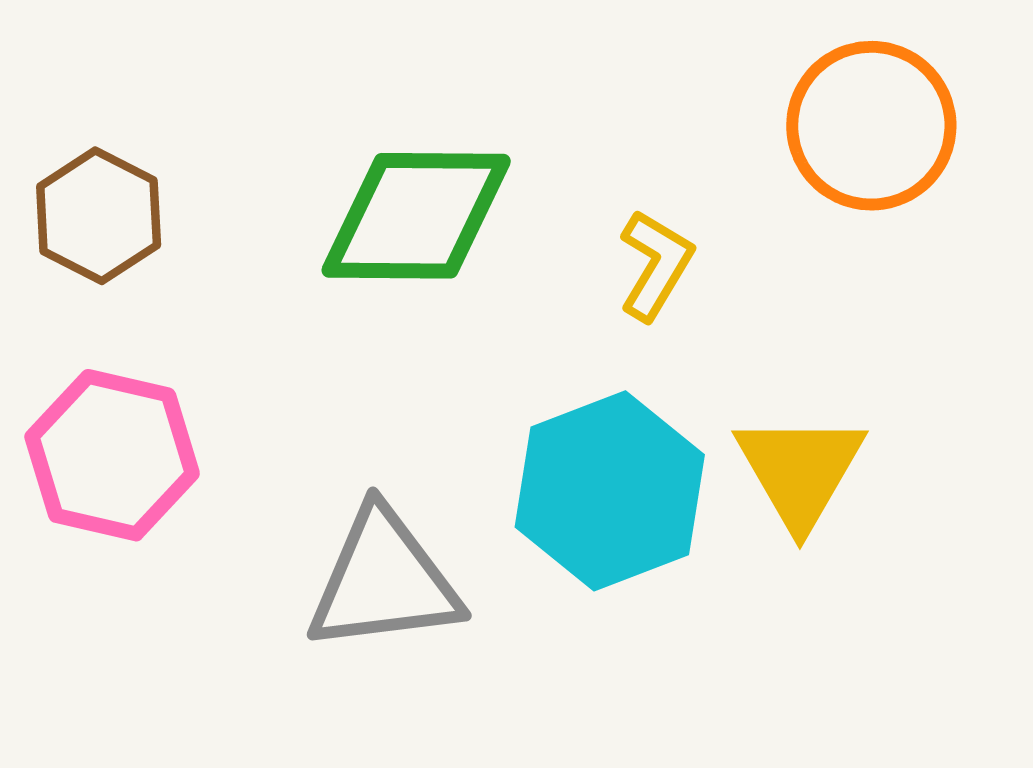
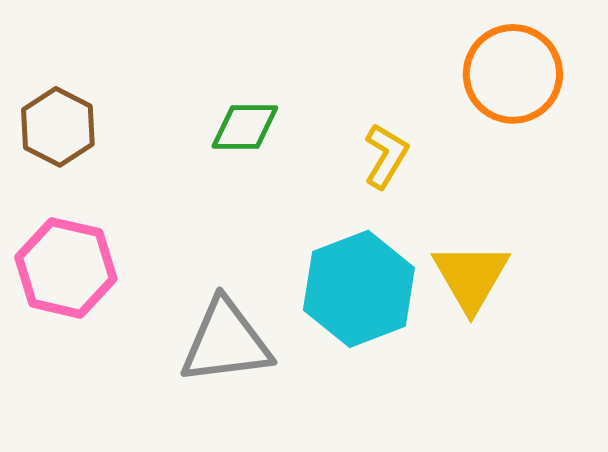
green diamond: (416, 216) -> (245, 127), size x0.6

